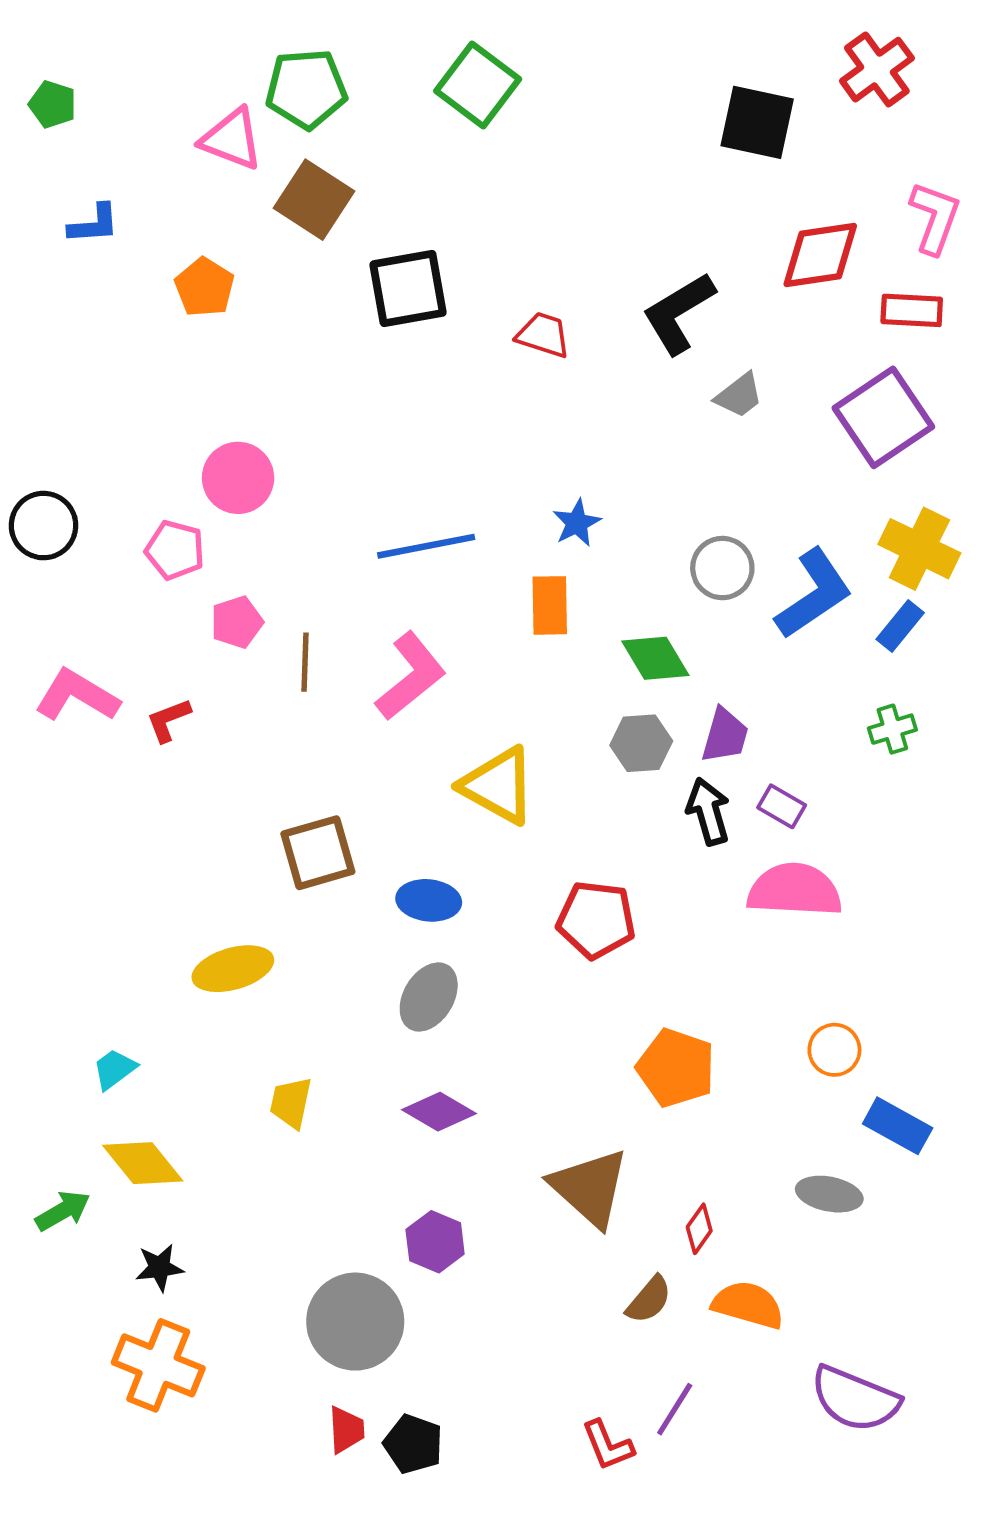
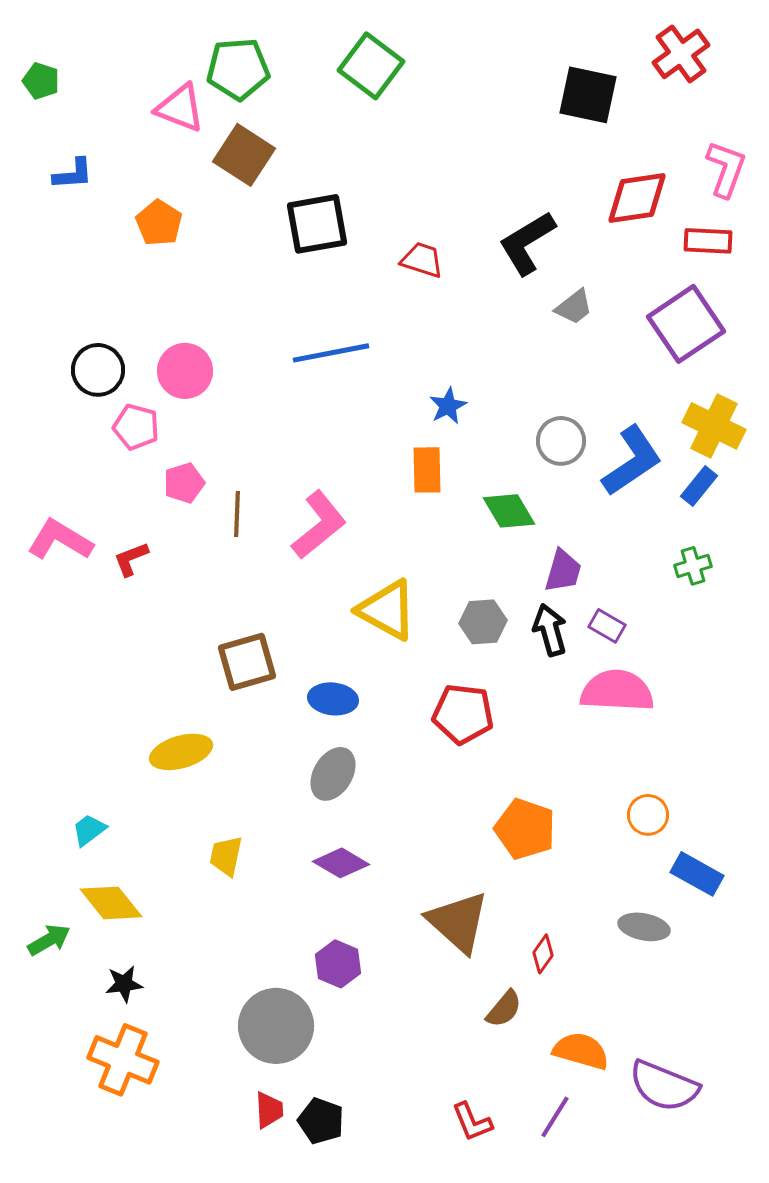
black circle: (44, 526) -> (98, 370), moved
blue line: (426, 546) -> (331, 353), moved
gray hexagon: (641, 743) -> (483, 622), moved
orange semicircle: (748, 1305) -> (581, 1051), moved
purple line: (675, 1409) -> (555, 1117), moved

